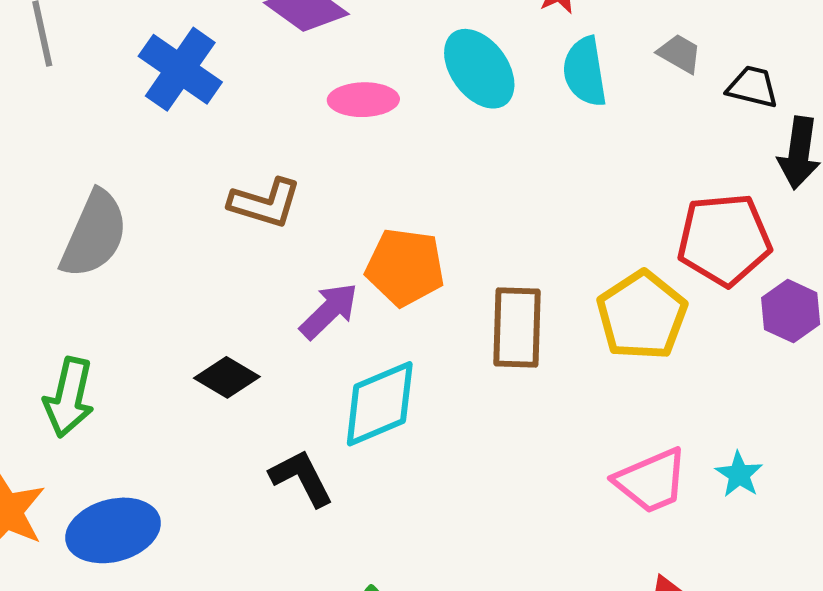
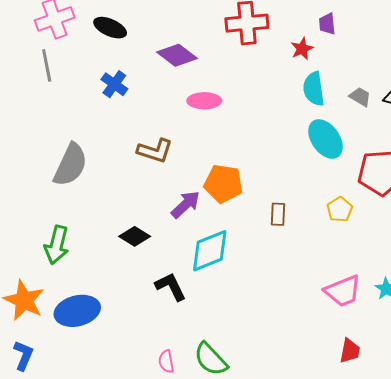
gray trapezoid: (680, 54) -> (360, 97), moved
blue cross: (180, 69) -> (114, 84), size x0.7
cyan ellipse: (479, 69) -> (326, 139), moved
yellow pentagon: (642, 315) -> (340, 209), size x0.6
brown rectangle: (517, 327) -> (278, 214), size x0.6

